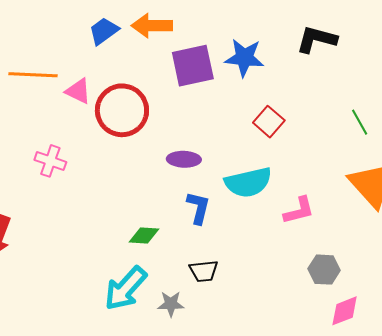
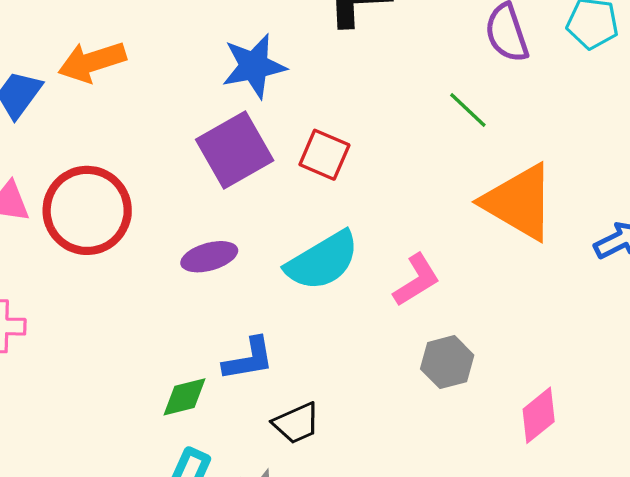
purple square: (193, 66) -> (235, 150), moved
blue L-shape: (198, 208) -> (249, 359), moved, turned 84
gray hexagon: (324, 270) -> (447, 362), moved

